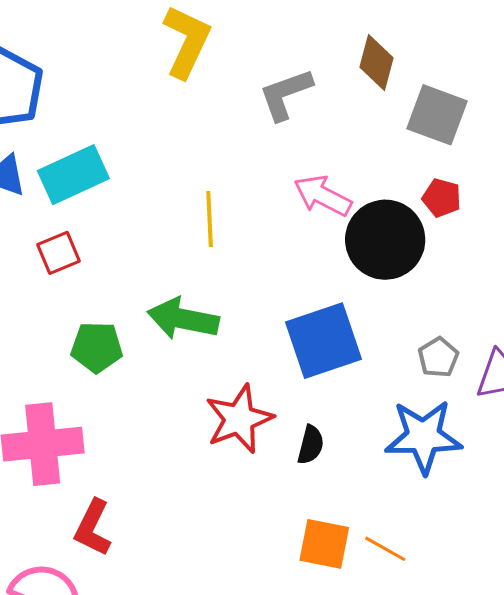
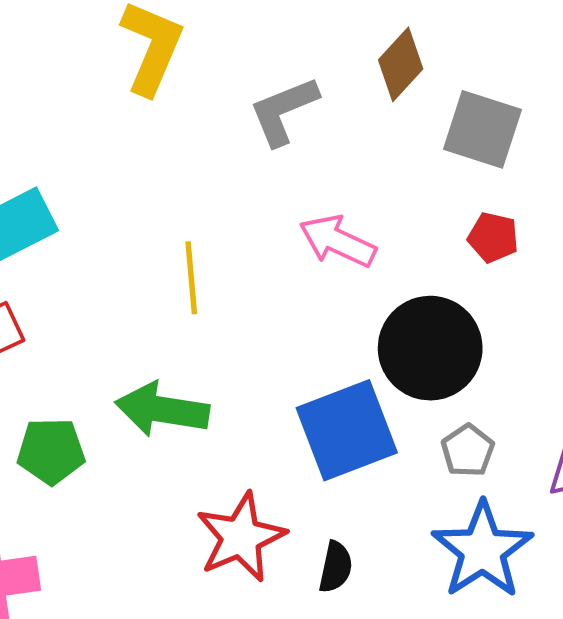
brown diamond: (376, 63) -> (401, 64), turned 30
black circle: (385, 240) -> (430, 348), moved
gray pentagon: (438, 357) -> (468, 451), moved
blue star: (423, 437) -> (482, 550), turned -30

